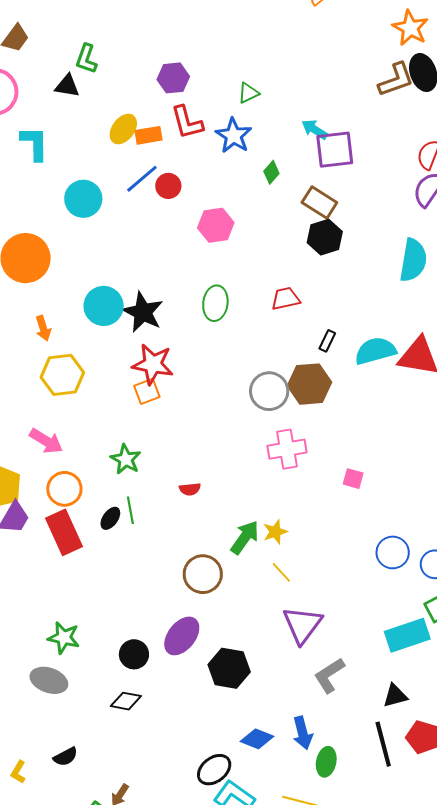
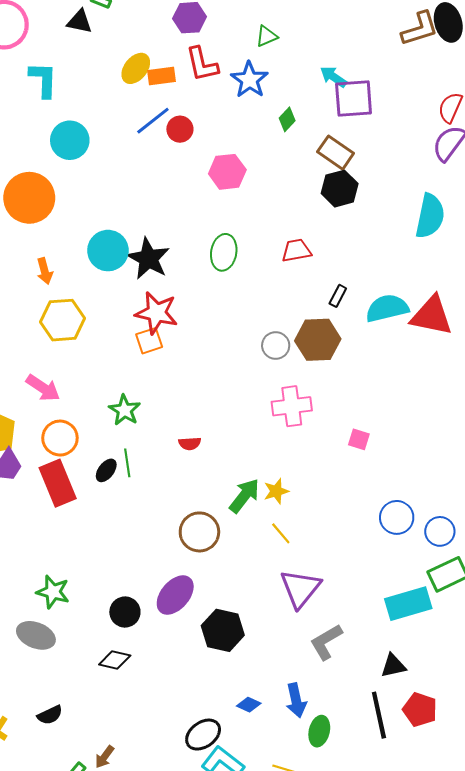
cyan circle: (83, 199) -> (70, 140), moved
gray circle: (269, 391) -> (276, 346), size x0.7
blue diamond: (257, 739) -> (249, 705), size x0.7

